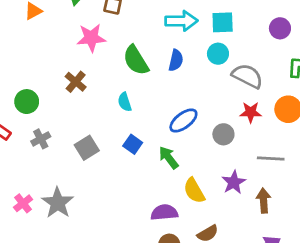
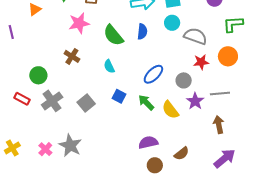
gray cross: (41, 139) -> (52, 101), size x1.5
purple star: (234, 182) -> (195, 101), moved
yellow semicircle: (194, 191) -> (170, 110), moved

